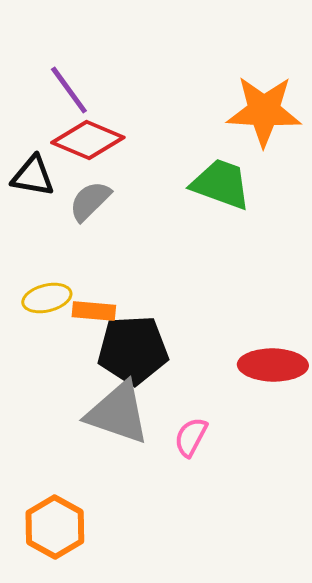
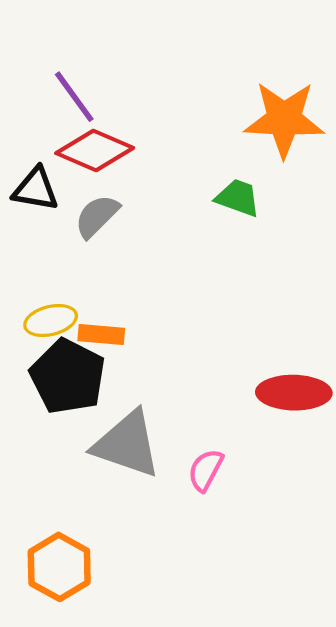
green trapezoid: (221, 184) -> (238, 198), size x0.7
black pentagon: (133, 350) -> (68, 376), moved, turned 30

